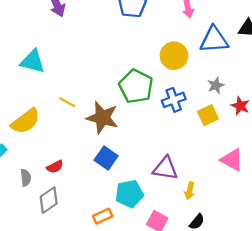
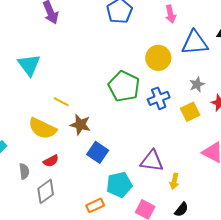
cyan triangle: (33, 61) -> (29, 65), turned 40
brown star: (102, 118) -> (80, 125), moved, size x0.7
yellow semicircle: (25, 121) -> (42, 128), moved, turned 64

